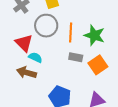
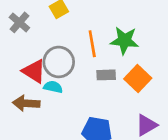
gray circle: (46, 26) -> (59, 62), moved
brown arrow: (26, 73) -> (26, 103), moved

